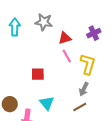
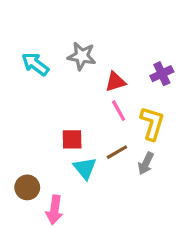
cyan arrow: (15, 27) -> (35, 64), turned -54
cyan triangle: (47, 103) -> (85, 168), moved
brown line: (80, 107) -> (117, 152), moved

